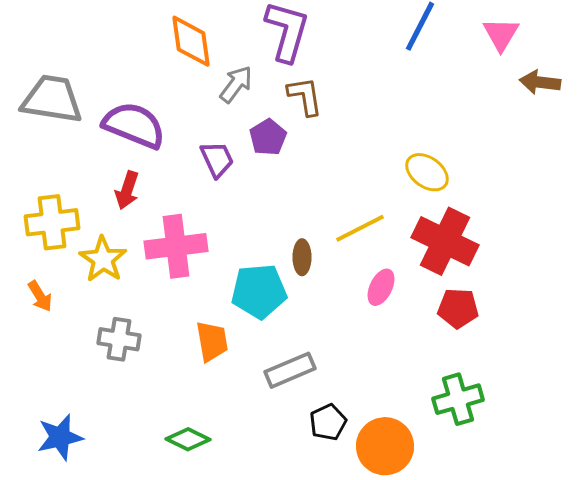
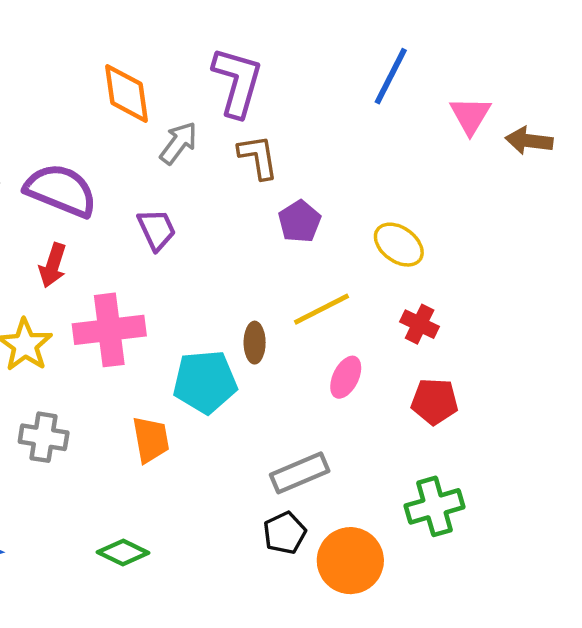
pink triangle: (501, 34) -> (470, 115), moved
purple pentagon: (268, 137) -> (300, 221), moved
red cross: (445, 241) -> (420, 324), size x0.5
gray rectangle: (290, 370) -> (300, 473), moved

